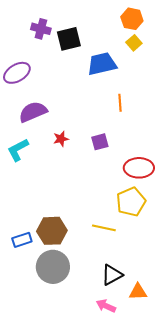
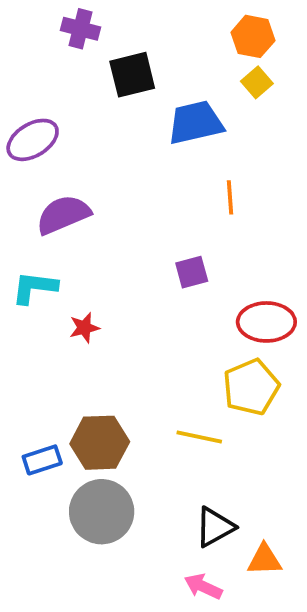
purple cross: (41, 29) -> (81, 29), moved
red star: (61, 139) -> (84, 328), moved
cyan L-shape: (18, 150) -> (35, 287), turned 35

